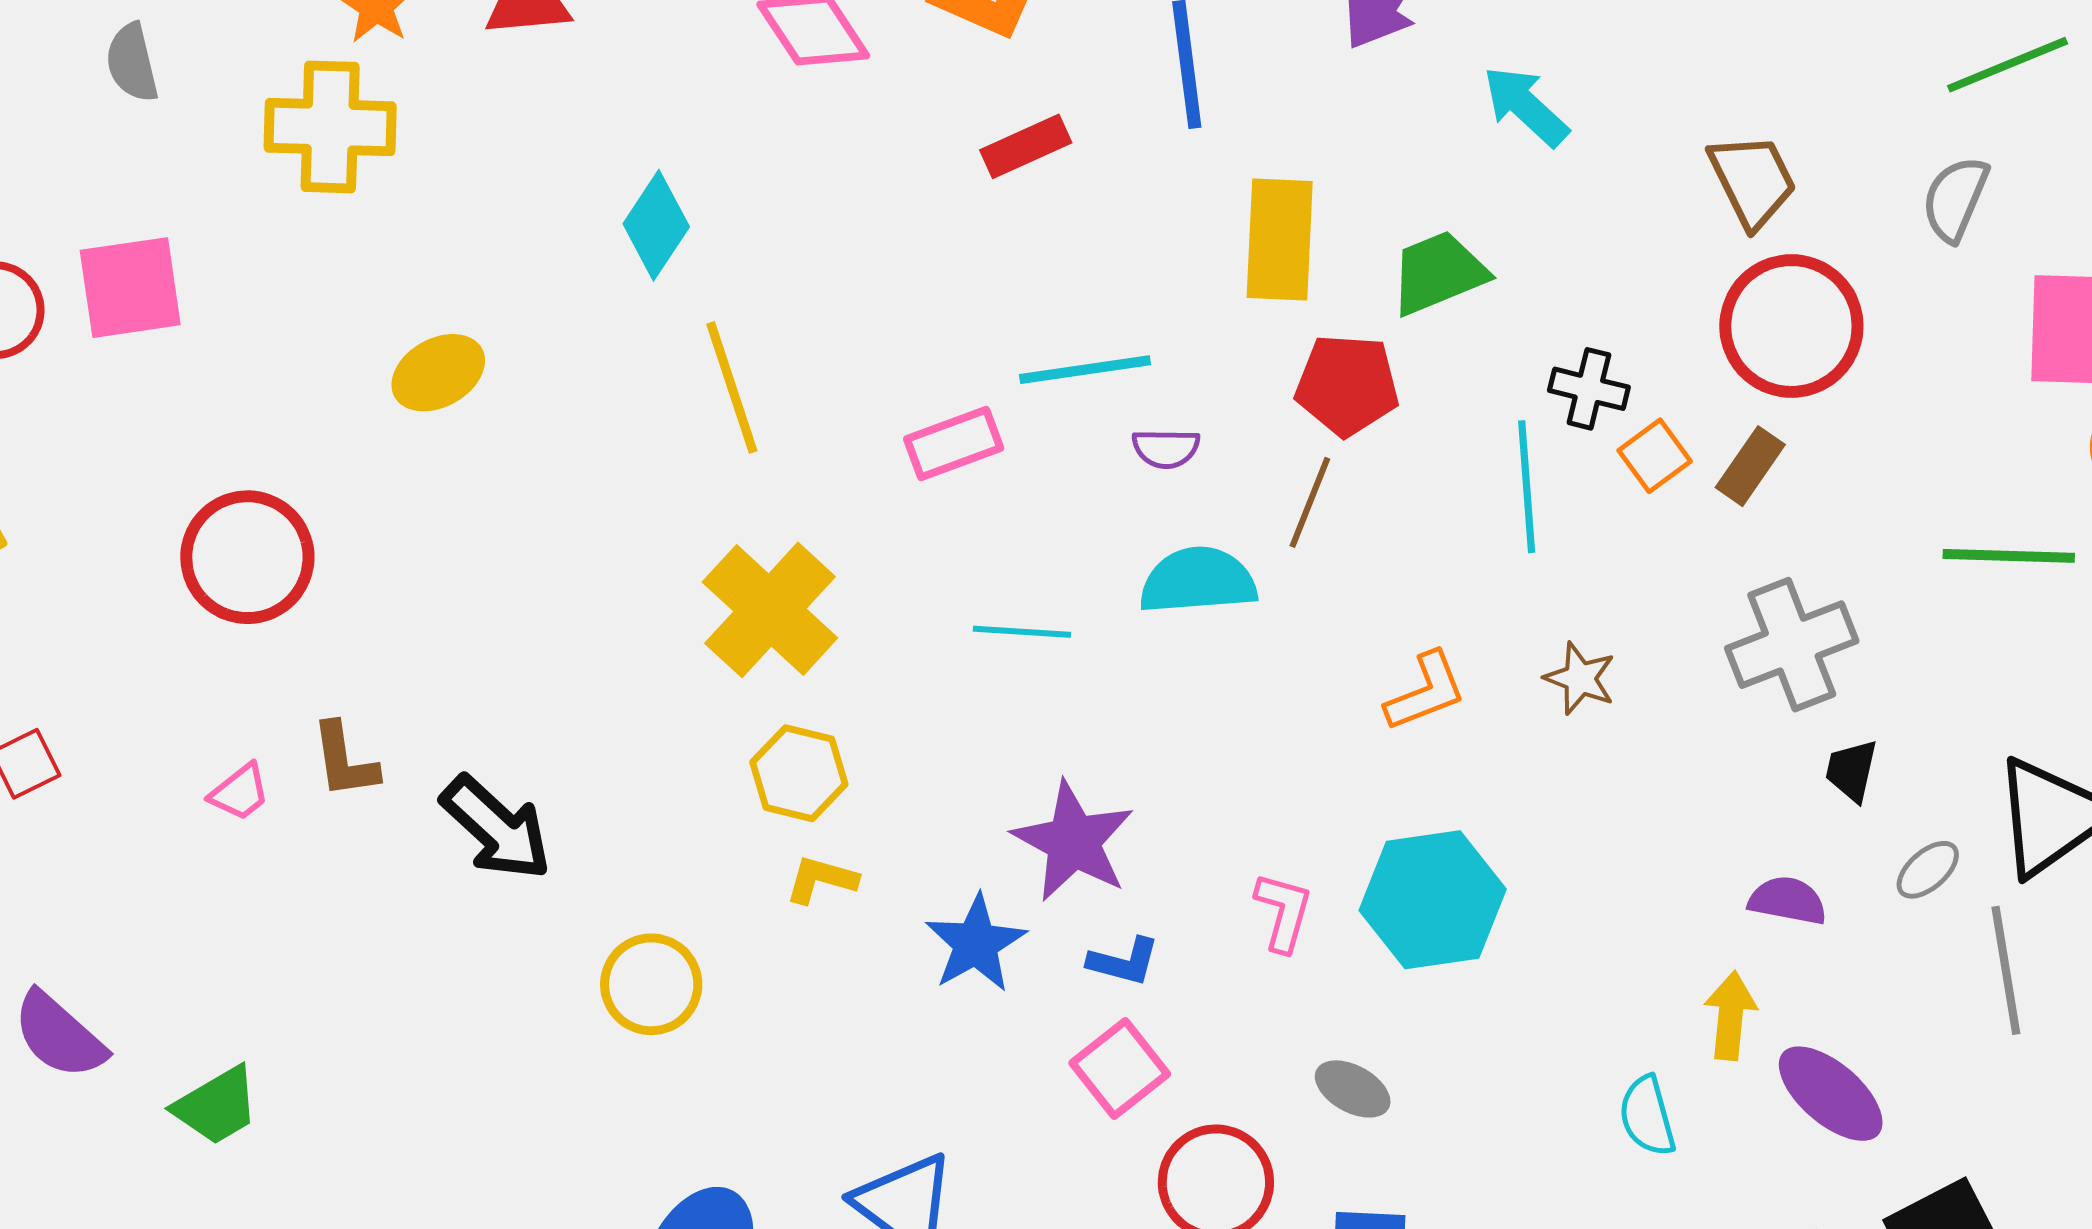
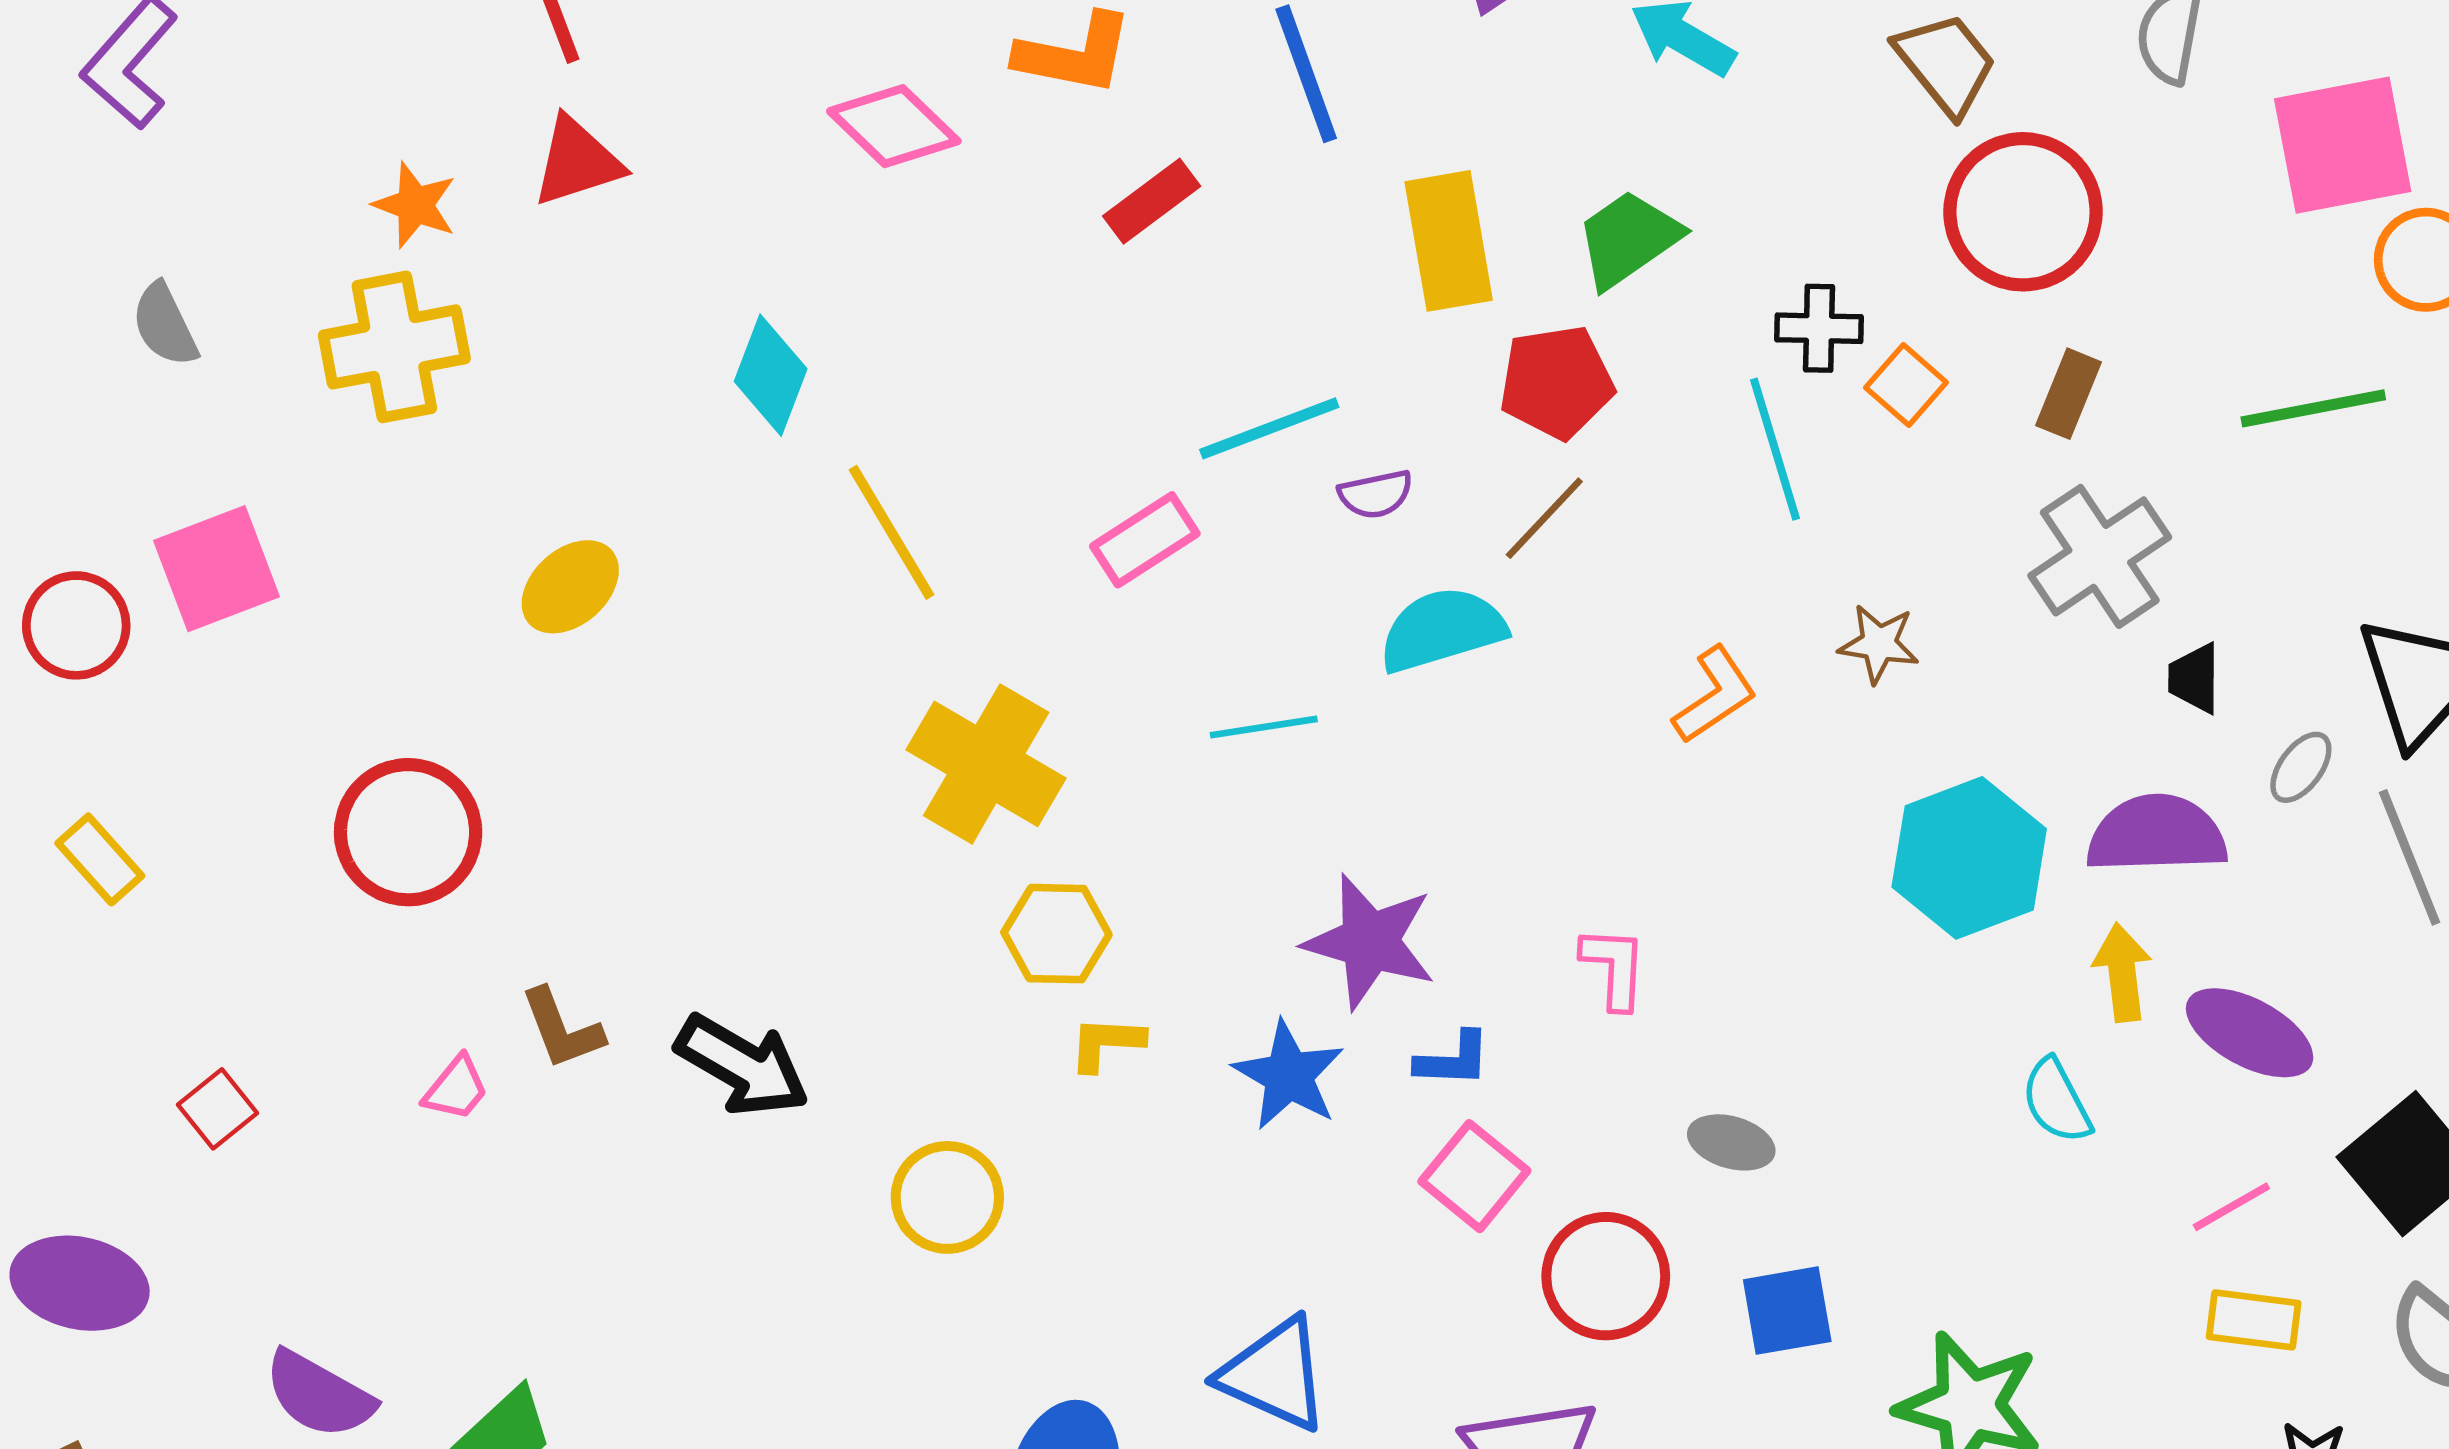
brown rectangle: (1750, 466) -> (2069, 394), moved
brown line: (1310, 502) -> (1544, 518), turned 34
cyan hexagon: (1433, 900) -> (1969, 858), moved
purple semicircle: (1788, 901) -> (2157, 834), size x1.6

